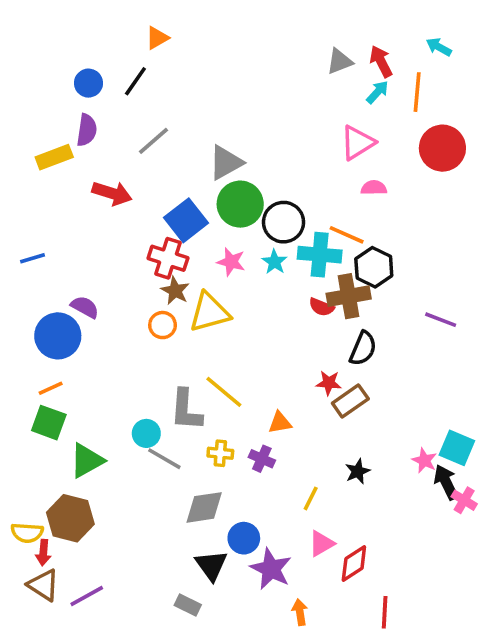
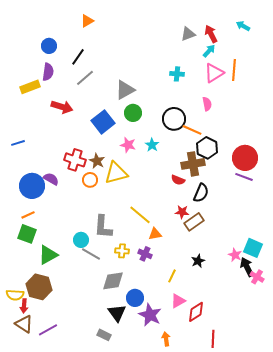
black line: (135, 81) -> (78, 57), moved
orange line: (417, 92) -> (234, 70), moved
pink triangle: (358, 143) -> (214, 73), moved
red circle: (442, 148) -> (245, 158), moved
pink semicircle: (374, 188) -> (207, 104), turned 80
green circle: (240, 204) -> (133, 113), size x0.7
black circle: (284, 222) -> (174, 119), moved
cyan cross: (320, 255) -> (177, 74), moved, size x0.6
red cross: (168, 258) -> (75, 160), moved
purple semicircle: (85, 307) -> (51, 179), moved
red semicircle: (321, 307) -> (178, 180), moved
yellow line: (224, 392) -> (140, 215), moved

